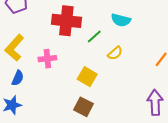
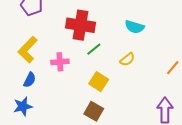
green line: (94, 37) -> (94, 49), moved

